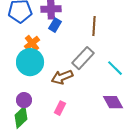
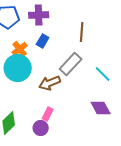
blue rectangle: (55, 25) -> (43, 41), moved
purple circle: (24, 100) -> (41, 128), moved

